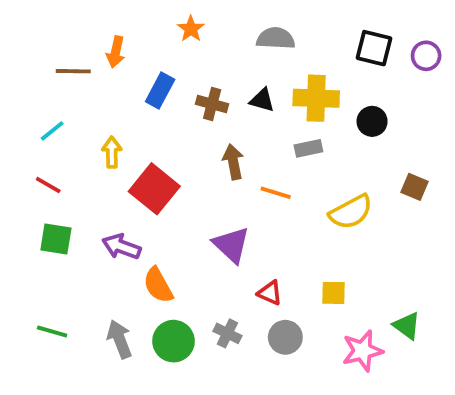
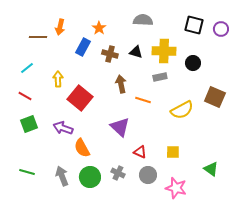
orange star: (191, 29) -> (99, 28), moved
brown square: (414, 187) -> (215, 97), size x1.5
green square: (56, 239) -> (29, 124), turned -30
pink star: (362, 351) -> (176, 188), moved, turned 30

